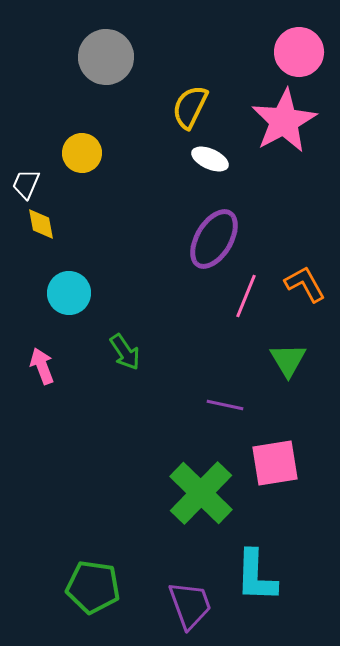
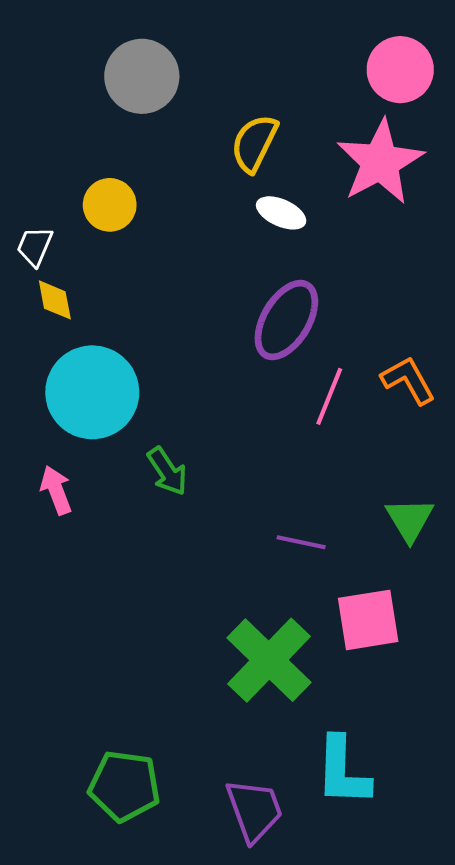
cyan circle: (69, 293) -> (92, 392), size x1.6
green triangle: (288, 360) -> (410, 520), moved

